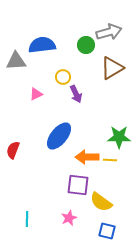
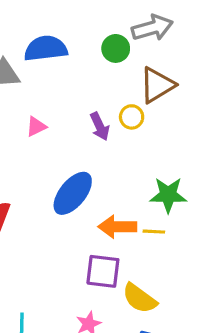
yellow circle: (63, 77) -> (132, 117), moved

